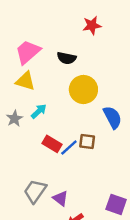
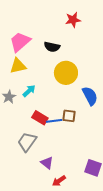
yellow triangle: (25, 81) -> (18, 66), turned -30
blue line: (69, 148) -> (54, 121), turned 35
gray trapezoid: (35, 191) -> (27, 142), moved

